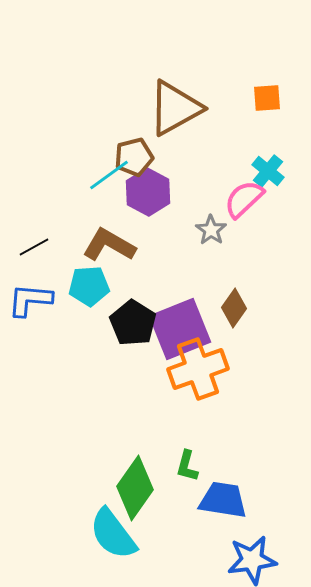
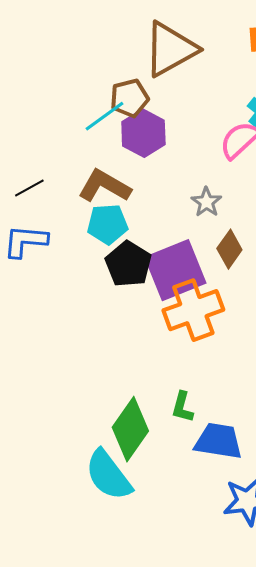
gray star: (211, 230) -> (206, 202), moved
cyan pentagon: (89, 286) -> (107, 224), moved

